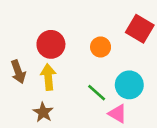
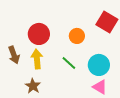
green line: (97, 93) -> (69, 63), moved
pink triangle: (118, 114) -> (100, 87), moved

